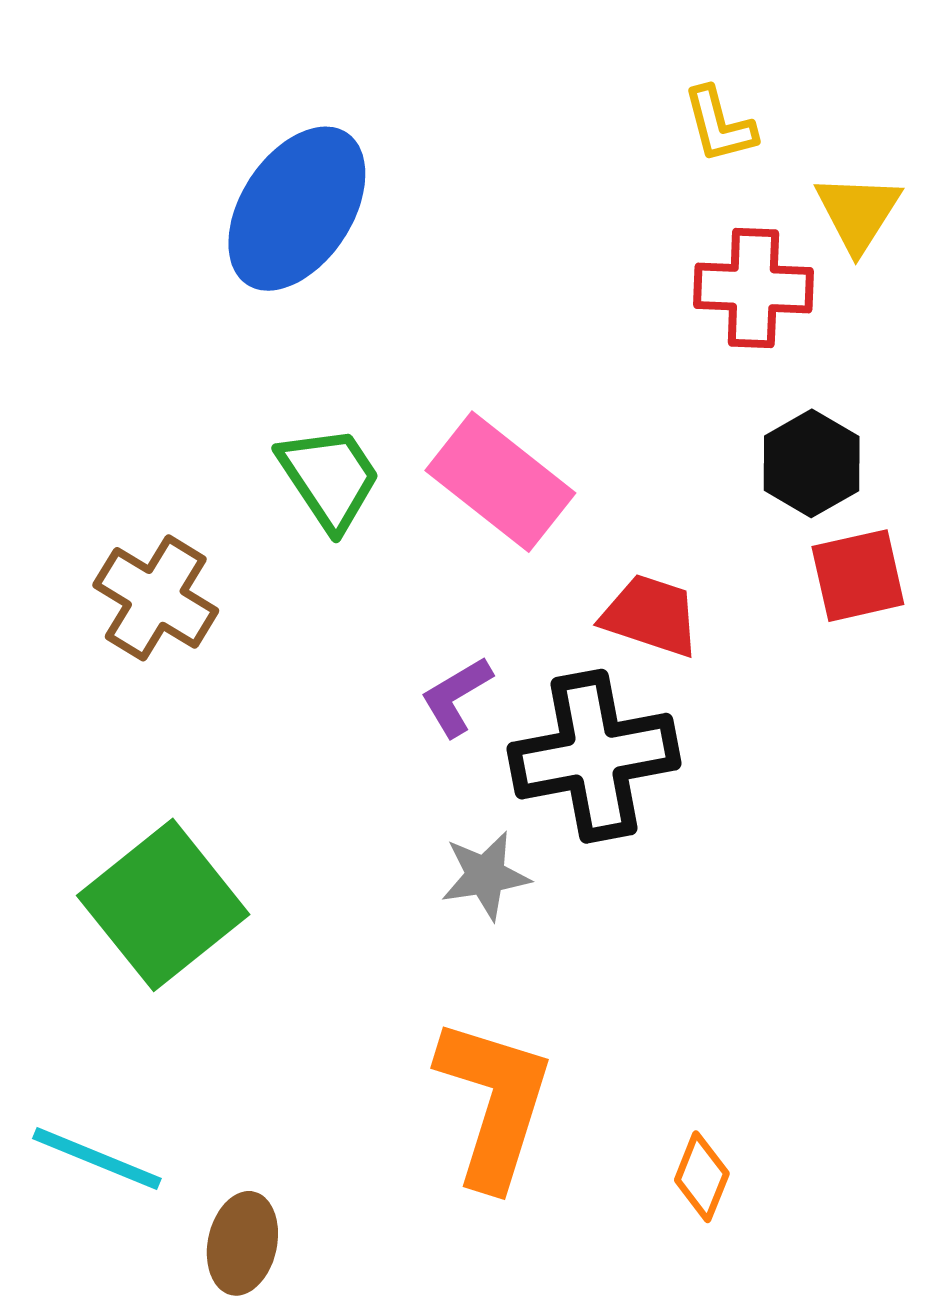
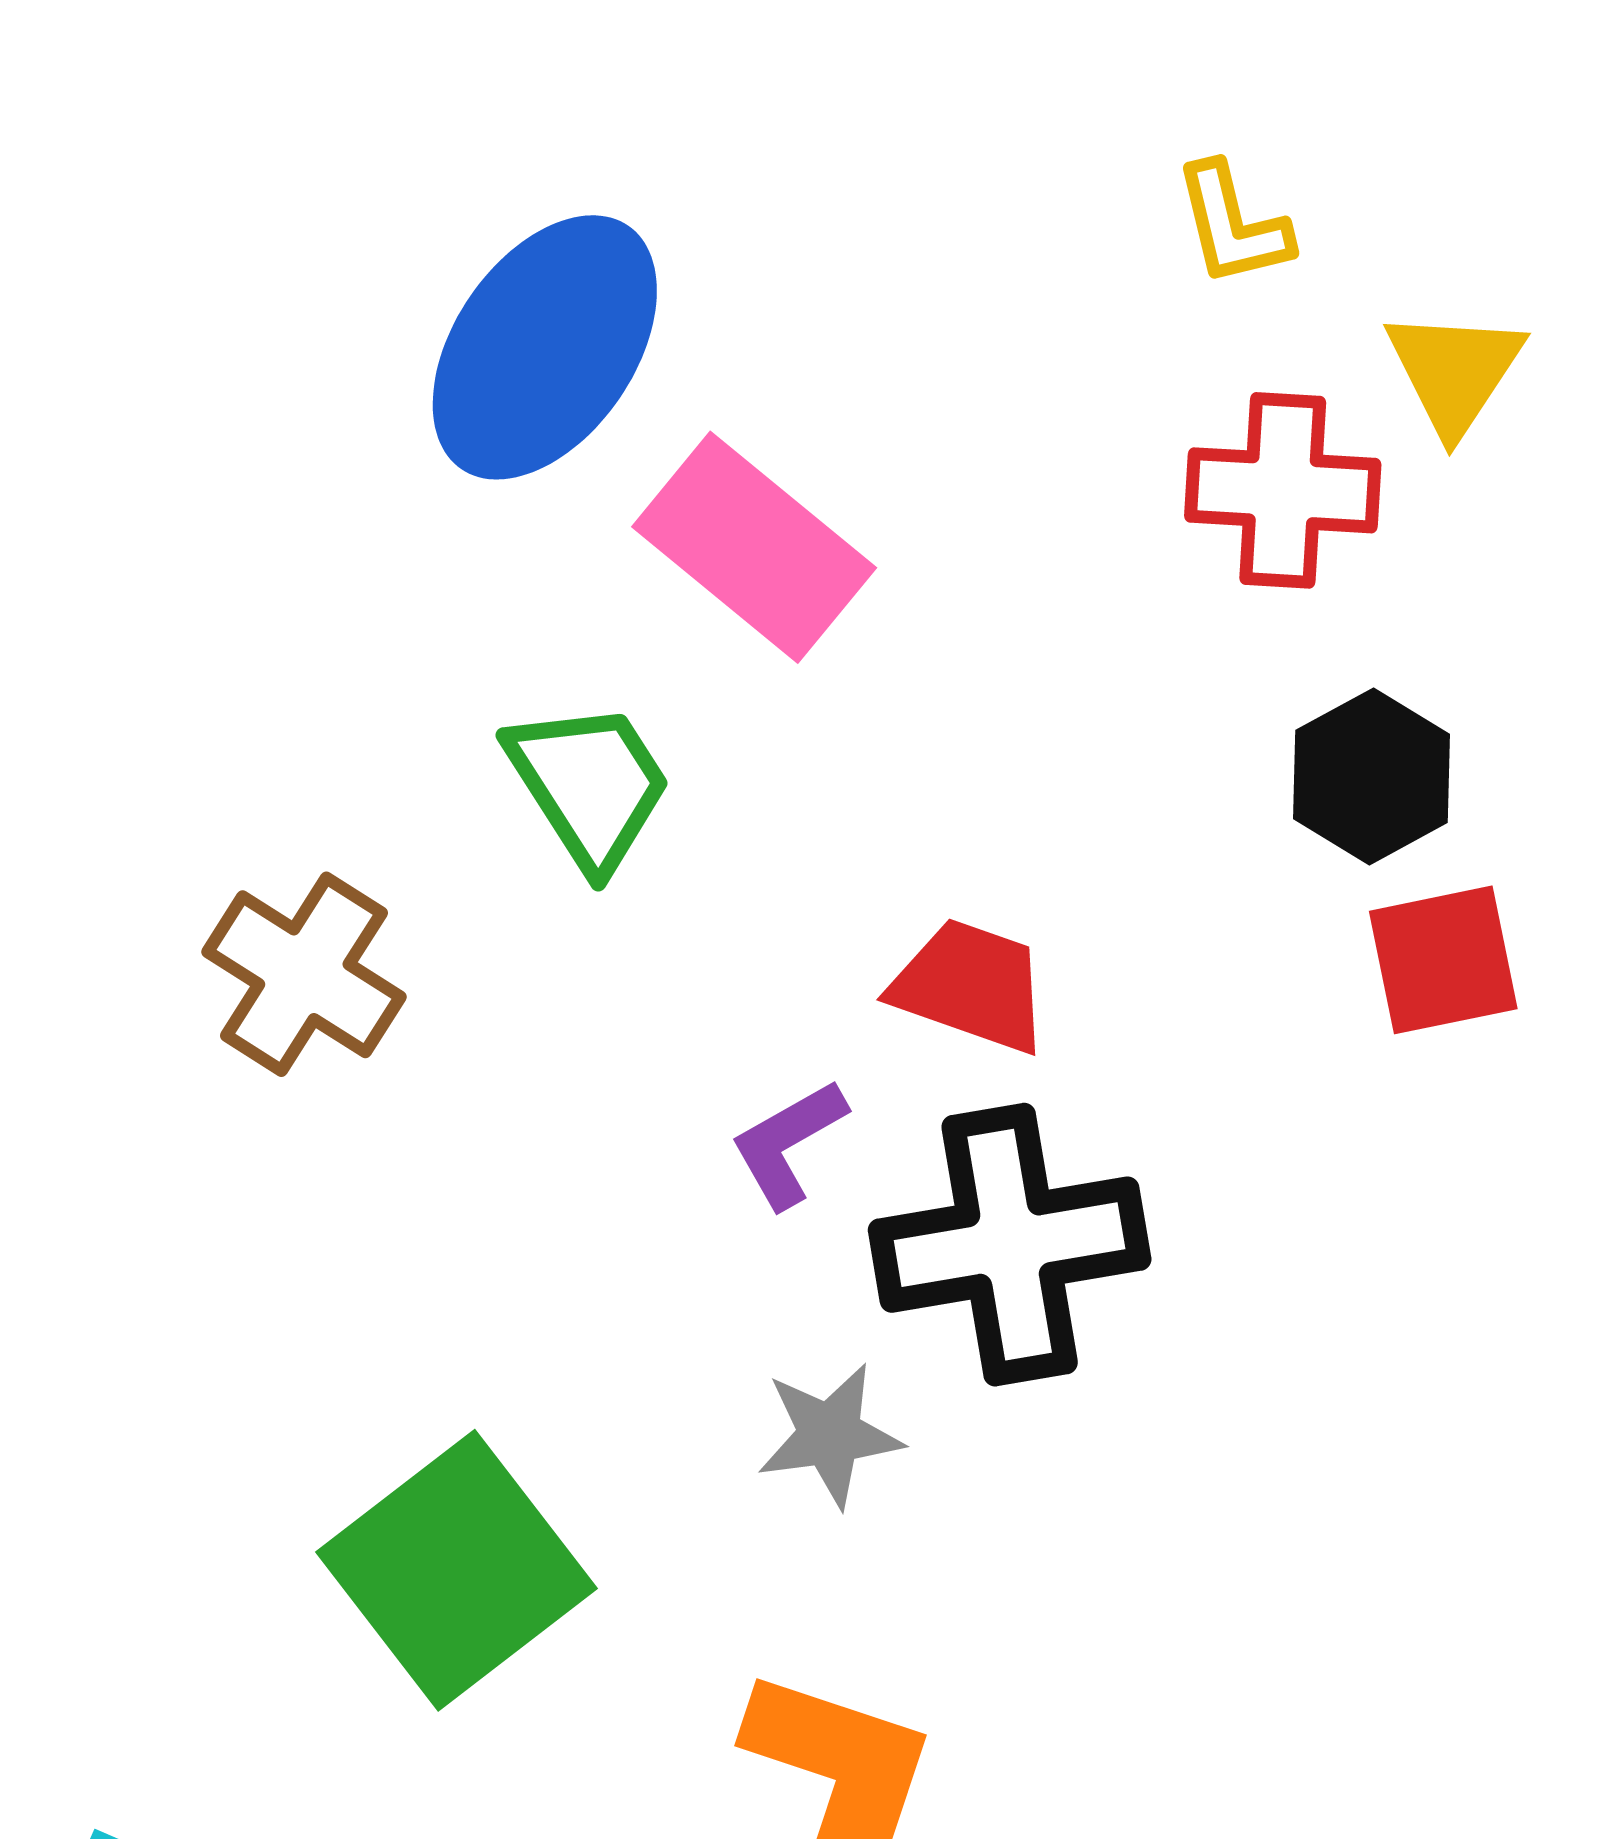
pink rectangle: (500, 482) -> (754, 547), moved
red trapezoid: (651, 615) -> (970, 986), moved
green square: (163, 905) -> (456, 1570), moved

